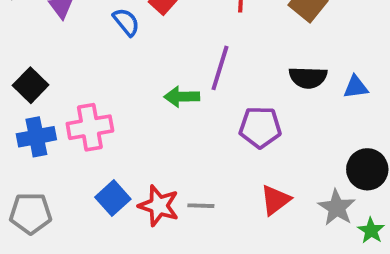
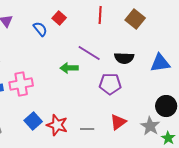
purple line: (220, 68) -> (89, 53), turned -75
black semicircle: (308, 77) -> (124, 58), moved
blue triangle: (356, 87) -> (160, 63), size x1.5
gray line: (201, 206) -> (87, 129), moved

